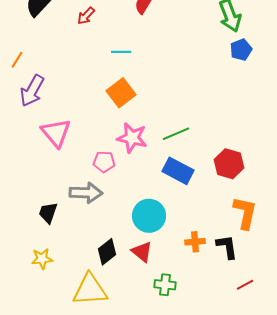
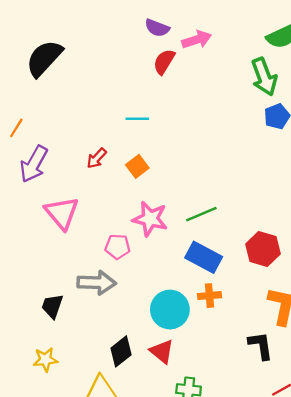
red arrow: (86, 16) -> (97, 158), moved
orange square: (121, 93) -> (137, 166), size x0.7
orange cross: (195, 242) -> (209, 296), moved

